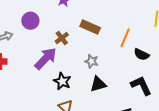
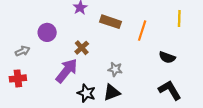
brown rectangle: (90, 27) -> (111, 22), moved
orange line: (125, 38) -> (142, 31), moved
black triangle: (98, 84) -> (112, 92), moved

